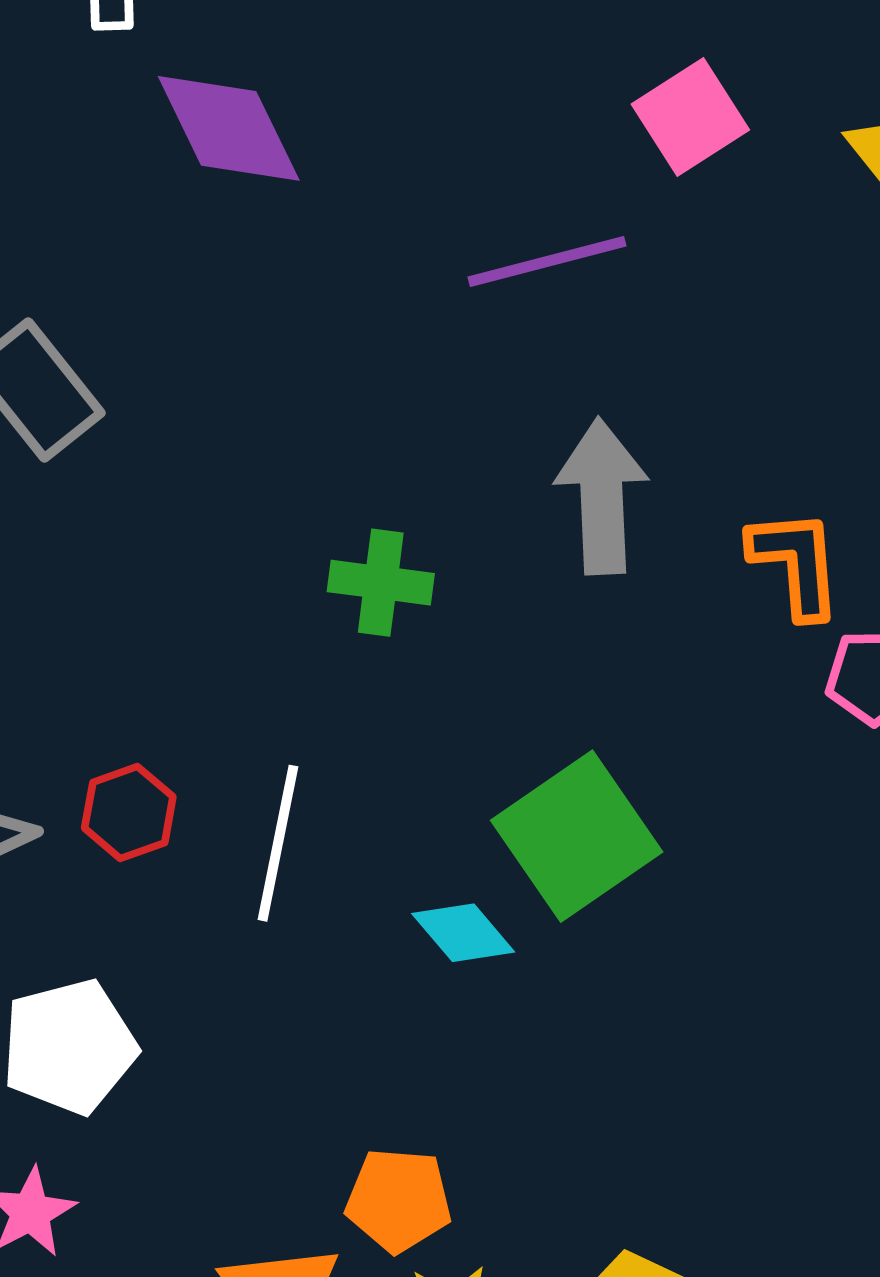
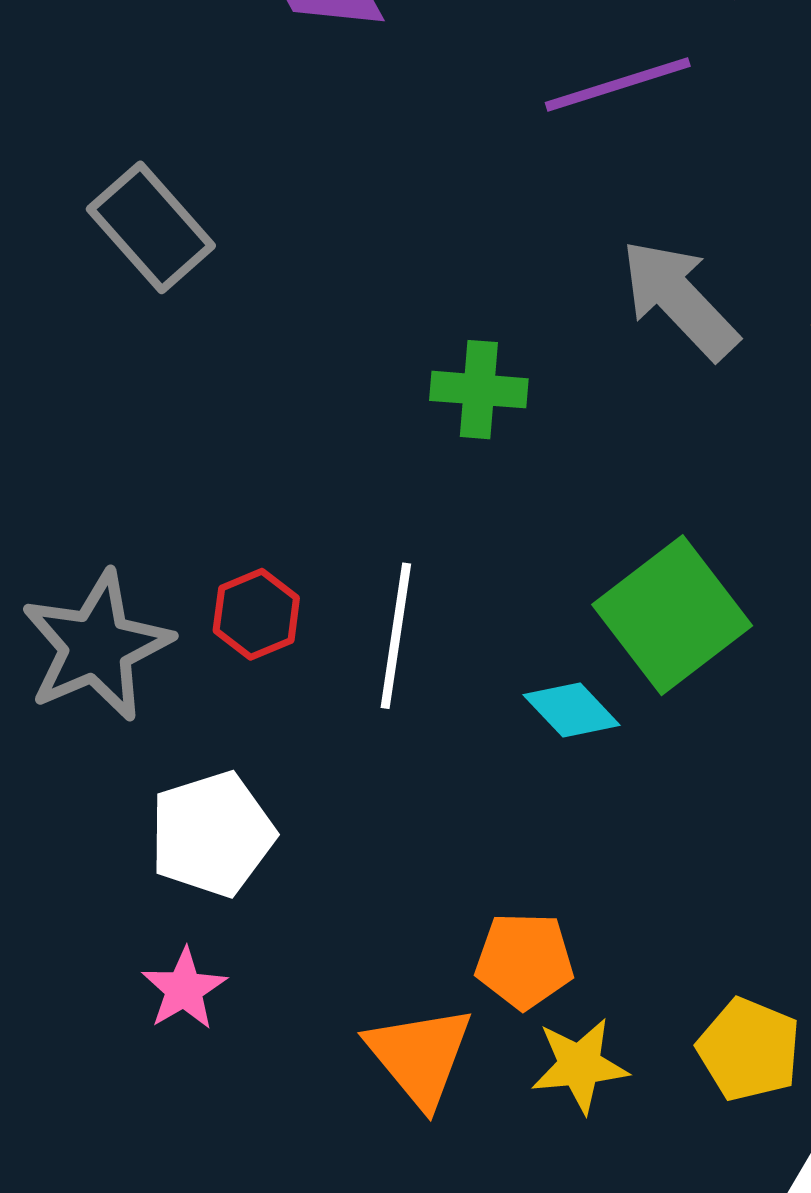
gray arrow: (602, 496) -> (679, 299), turned -38

